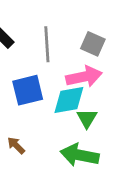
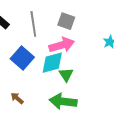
blue square: (28, 90) -> (22, 58), turned -30

